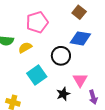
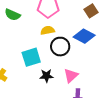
yellow semicircle: (25, 48) -> (48, 30), moved
black star: (63, 94) -> (46, 76), moved

